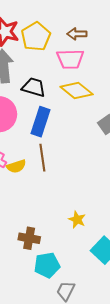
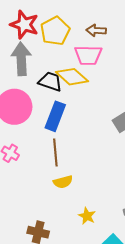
yellow diamond: (77, 90) -> (72, 77), moved
yellow semicircle: (16, 166) -> (63, 182), moved

